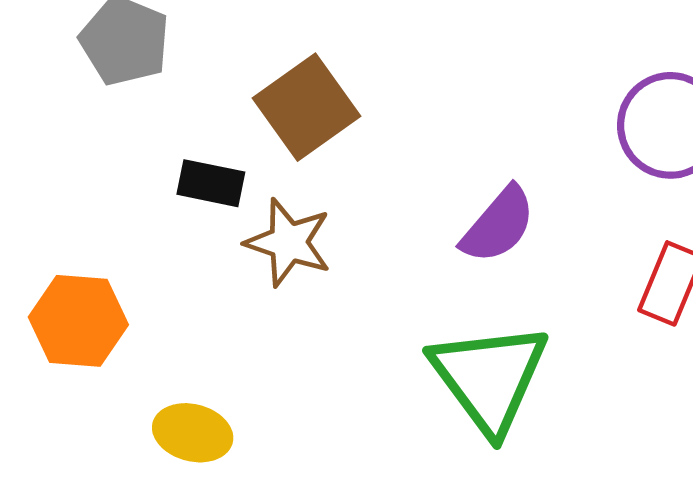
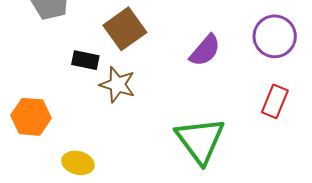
purple semicircle: (498, 225) -> (205, 50), moved

